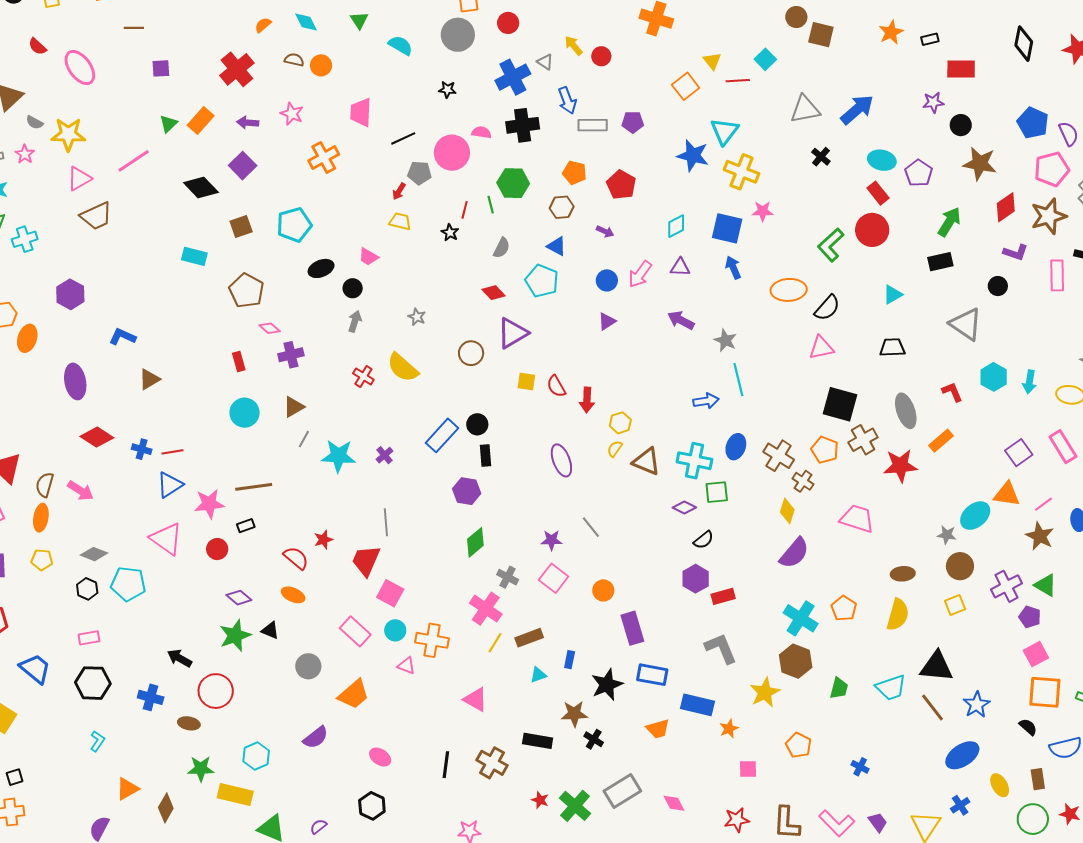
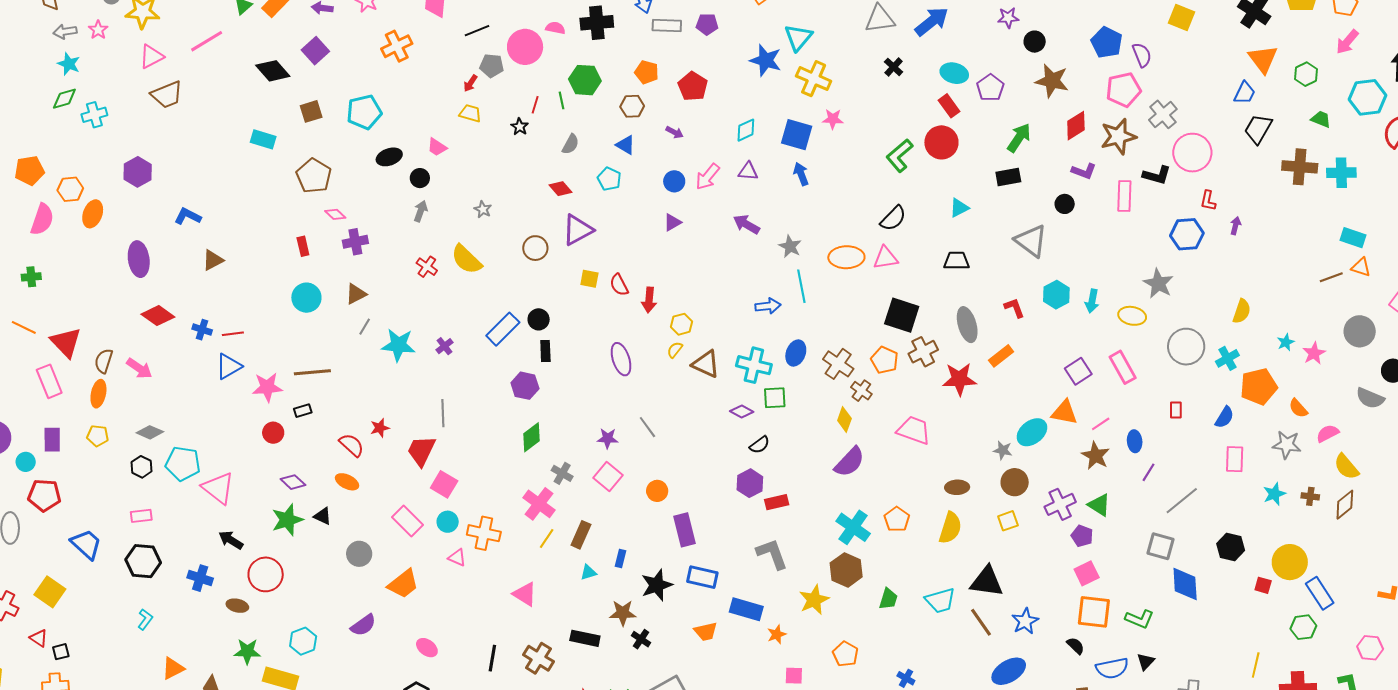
cyan pentagon: (542, 281) -> (609, 179), size x0.7
orange ellipse: (789, 290) -> (846, 257), moved
pink triangle: (166, 539) -> (218, 488), moved
brown rectangle: (529, 638) -> (581, 535), turned -48

